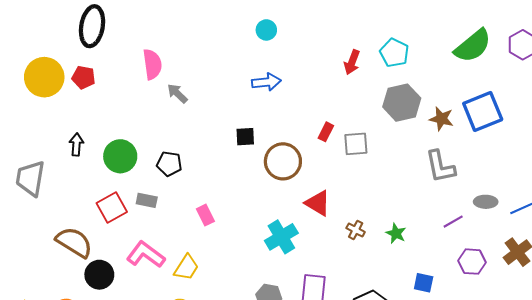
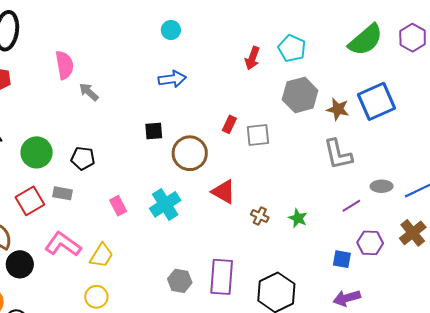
cyan cross: (281, 237) -> (165, 204), moved
blue square: (424, 283) -> (342, 259), moved

